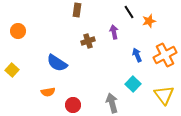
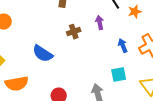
cyan square: (133, 84) -> (119, 75), turned 35
orange semicircle: (48, 92) -> (17, 84), moved, size x1.6

